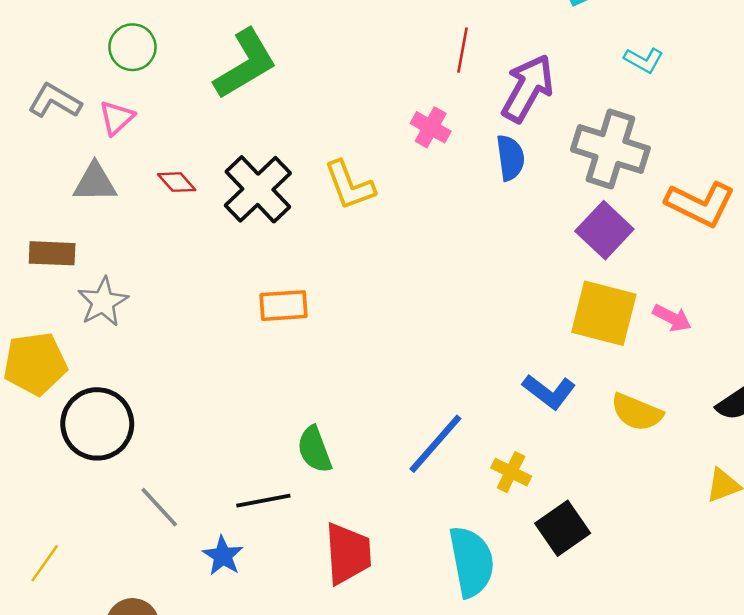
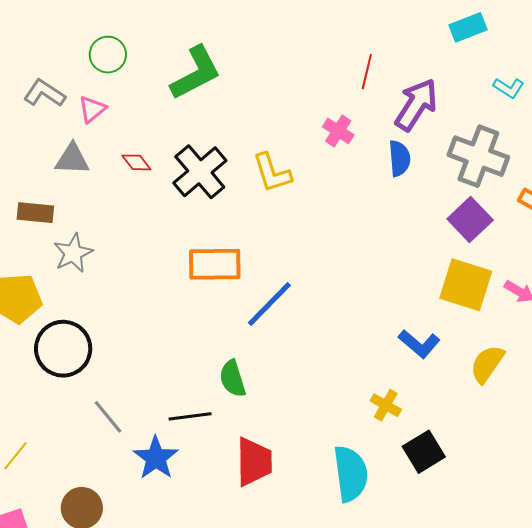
orange rectangle: (284, 306) -> (215, 264), size x1.4
yellow semicircle: (637, 412) -> (487, 364), turned 99
blue line: (435, 444) -> (269, 304), moved
blue star: (223, 556) -> (156, 458), size x1.4

